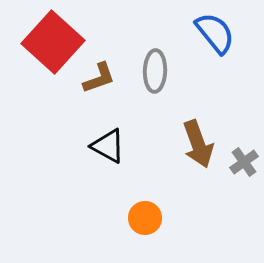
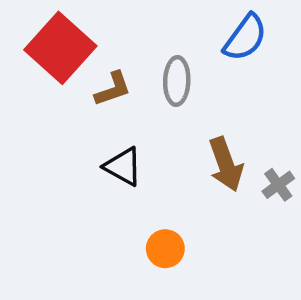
blue semicircle: (215, 33) -> (245, 38), turned 75

